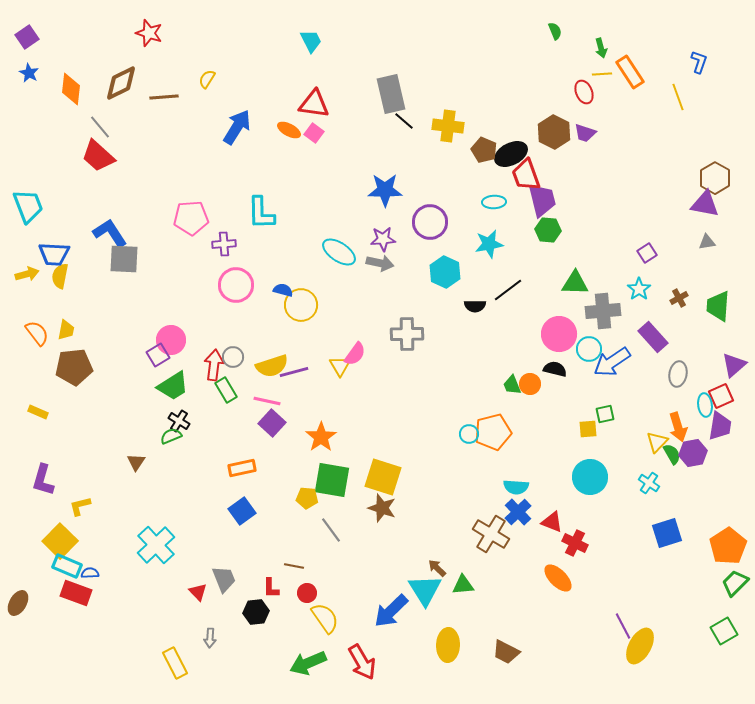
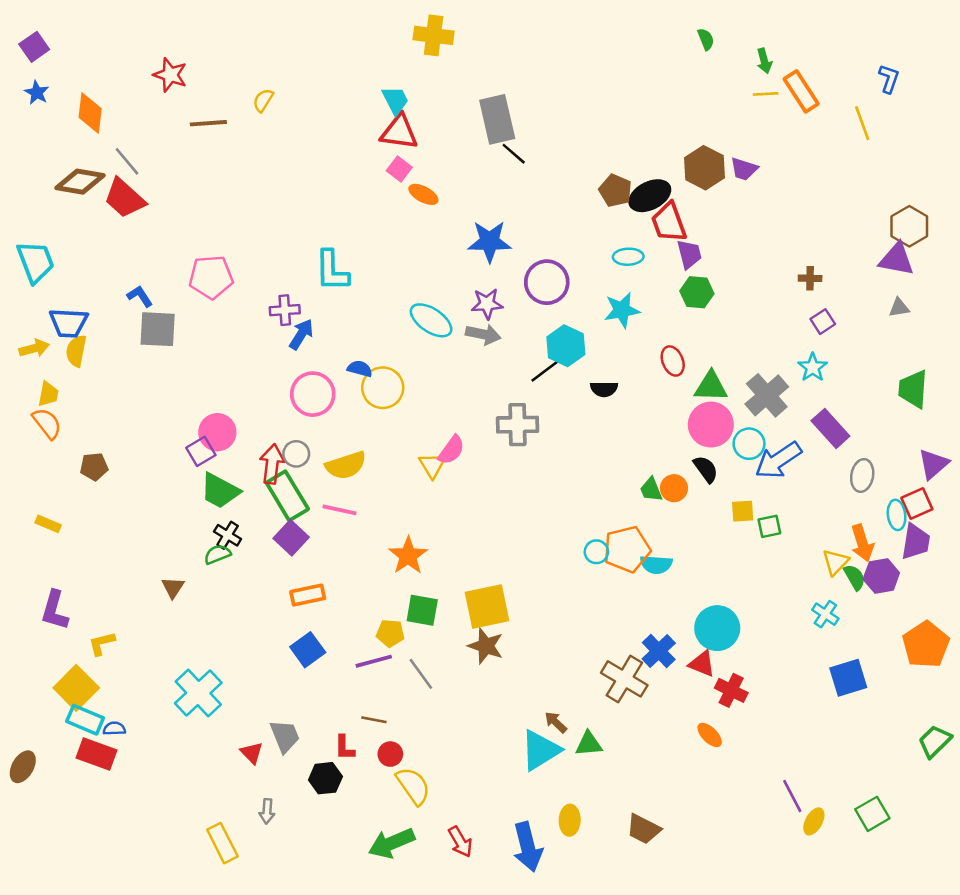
red star: (149, 33) -> (170, 75), moved
cyan trapezoid: (311, 41) -> (395, 100), moved
brown diamond: (121, 83) -> (80, 182), moved, turned 36
red ellipse: (584, 92) -> (673, 361), moved
yellow cross: (448, 126) -> (434, 35), moved
blue arrow: (237, 127) -> (301, 334), moved, size x0.7
orange ellipse: (289, 130) -> (423, 194), moved
purple trapezoid: (542, 200) -> (689, 254), size x0.7
pink pentagon: (191, 218) -> (211, 277), moved
blue L-shape: (110, 233) -> (140, 296), size x0.6
green triangle: (575, 283) -> (711, 386), moved
pink circle: (236, 285) -> (313, 394), moved
black line: (508, 290) -> (548, 369), moved
brown cross: (679, 298) -> (810, 278), moved, turned 30
gray cross: (603, 311) -> (767, 395), turned -36
yellow trapezoid: (66, 330) -> (48, 394), moved
brown pentagon: (74, 367) -> (94, 467), size x0.6
black semicircle: (555, 369) -> (706, 469), turned 40
purple line: (294, 372) -> (374, 661), moved
green trapezoid: (173, 386) -> (220, 491), turned 60
green rectangle: (226, 390) -> (287, 496), size x1.5
purple square: (272, 423) -> (291, 538), moved
yellow square: (588, 429) -> (743, 511), moved
yellow square: (383, 477) -> (487, 606), turned -30
cyan circle: (590, 477) -> (717, 628), moved
green square: (332, 480) -> (422, 610), size x0.7
cyan semicircle: (516, 487) -> (656, 565), moved
orange pentagon: (728, 546) -> (926, 645), moved
orange ellipse: (558, 578) -> (710, 735), size x0.7
cyan triangle: (425, 590) -> (540, 750), turned 30
blue arrow: (391, 611) -> (528, 847), moved, turned -60
green square: (724, 631) -> (872, 814), moved
yellow ellipse: (448, 645) -> (570, 820), size x0.7
yellow ellipse: (640, 646) -> (814, 821), size x0.6
red arrow: (362, 662) -> (460, 842), size x0.7

